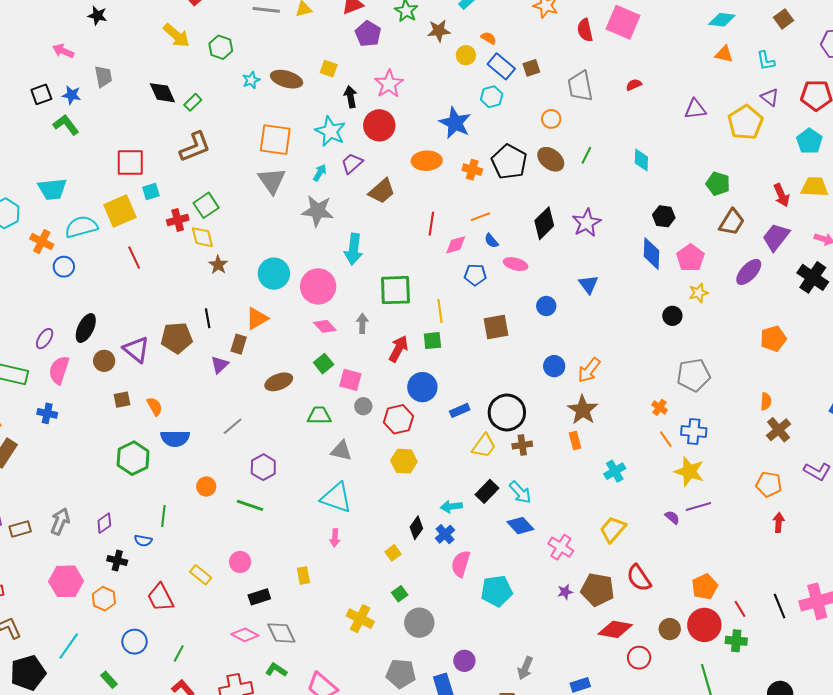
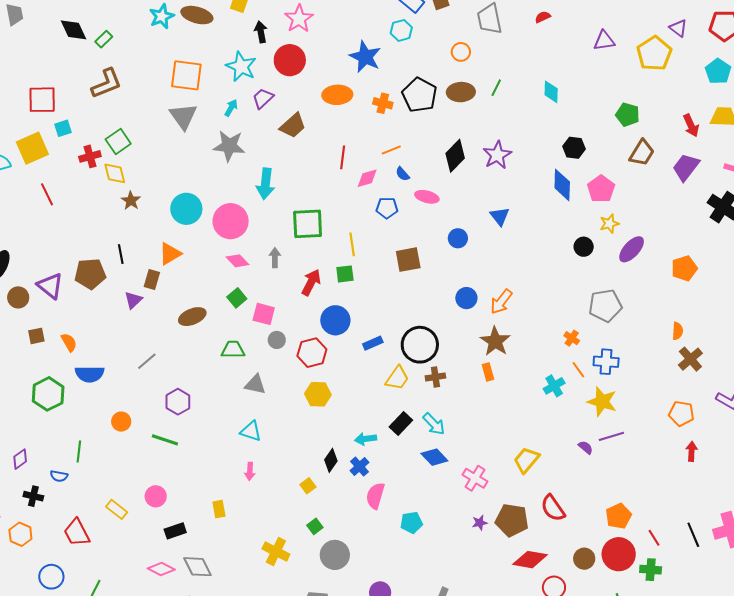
cyan star: (251, 80) -> (162, 16), size x1.4
brown ellipse: (551, 159) -> (461, 92), turned -40
purple ellipse: (749, 272) -> (632, 249), moved
cyan cross: (615, 471) -> (554, 386), moved
cyan triangle: (336, 498) -> (251, 431), size x0.7
cyan pentagon: (497, 591) -> (411, 523), size x0.7

